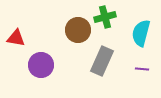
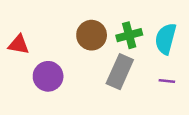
green cross: (105, 17) -> (129, 35), moved

